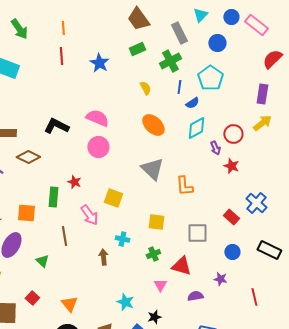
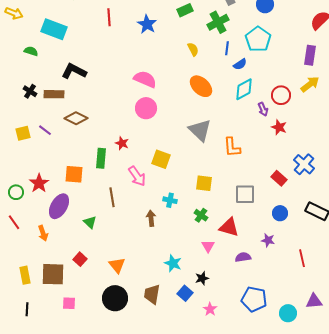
black L-shape: (56, 126) -> (74, 71), moved
green cross: (153, 254) -> (201, 215), turned -32

